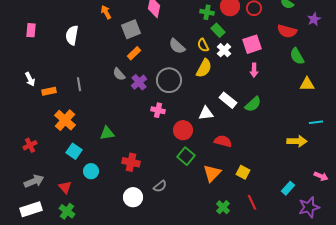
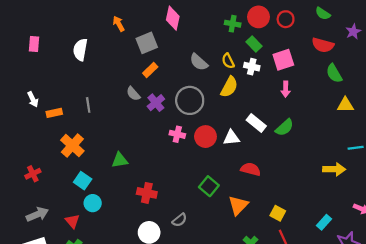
green rectangle: (218, 30) -> (254, 44), moved
white cross: (224, 50) -> (252, 67), turned -32
red circle: (183, 130) -> (205, 137), moved
cyan circle: (91, 171) -> (93, 203), moved
yellow square: (243, 172) -> (278, 213), moved

